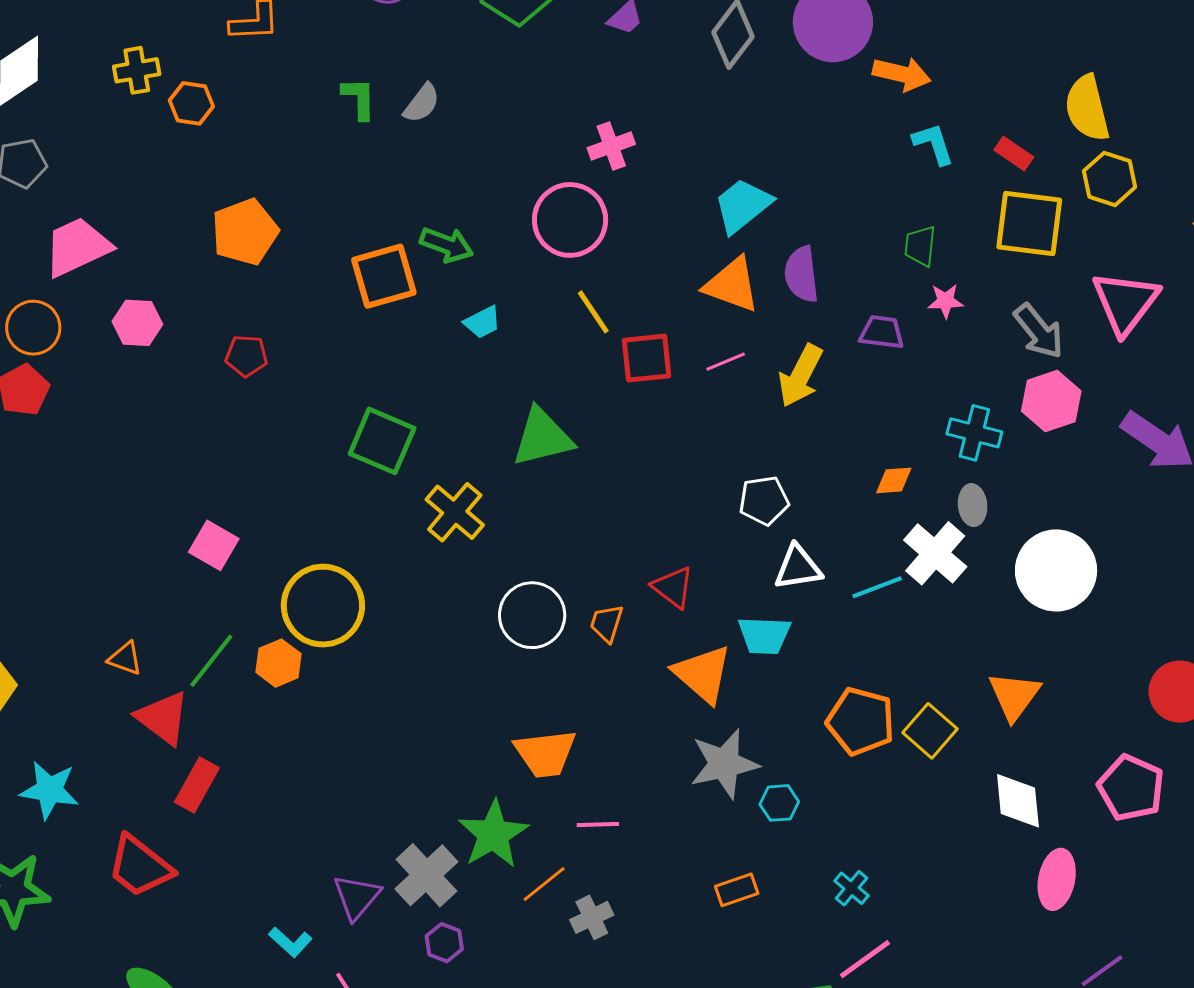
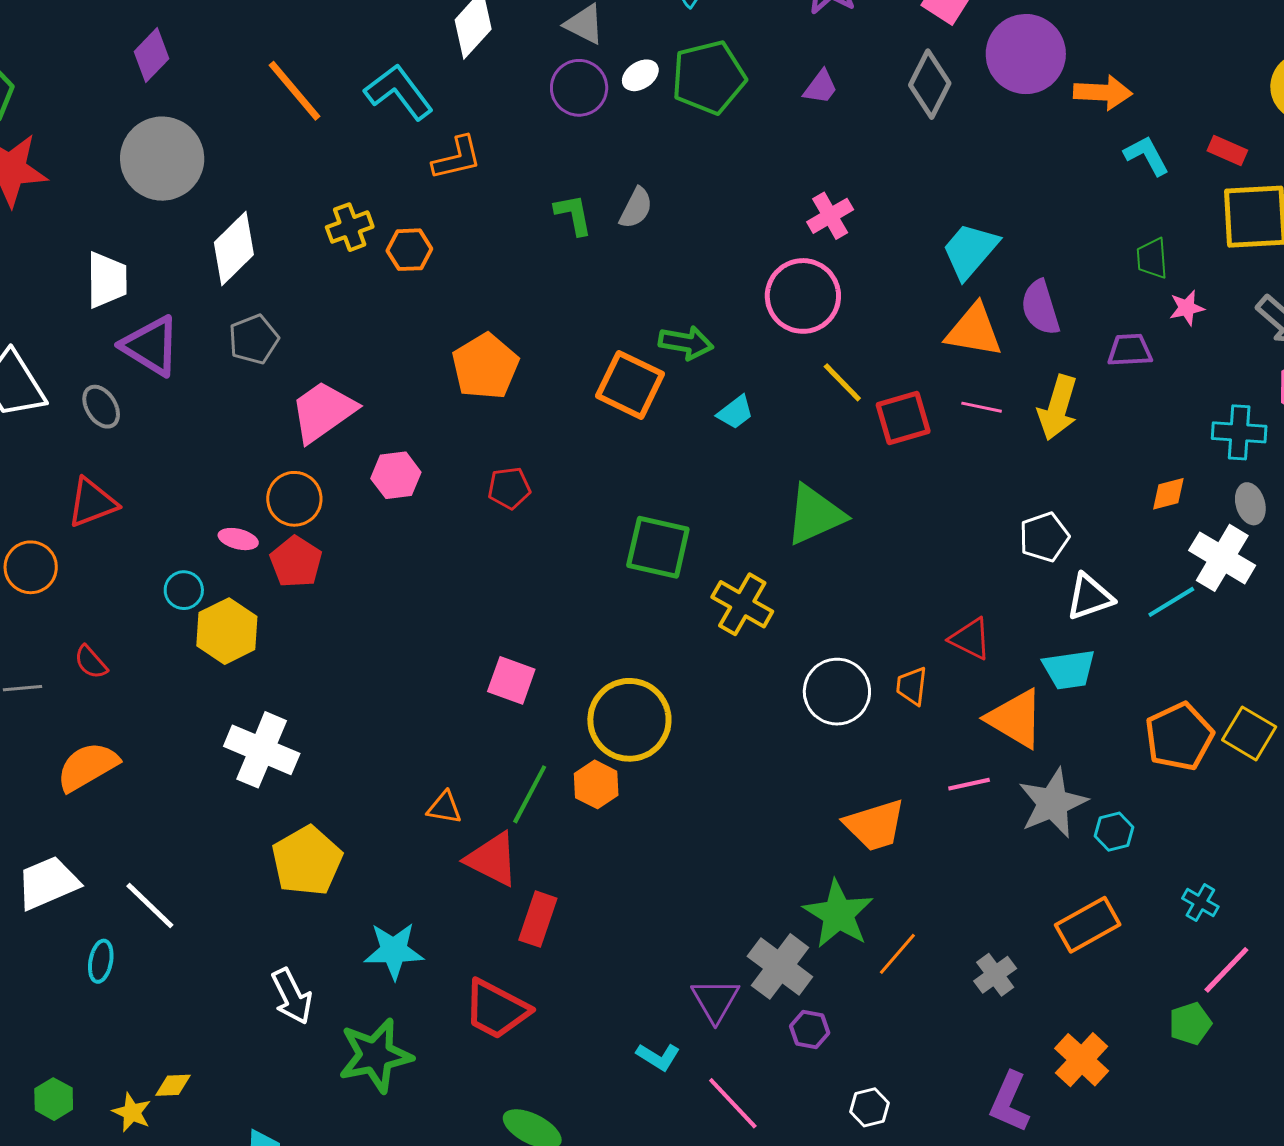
orange square: (384, 276) -> (630, 385), turned -38
pink line: (726, 362) -> (982, 407), turned 45
orange pentagon: (861, 721) -> (1179, 737), turned -30
pink line: (598, 824) -> (969, 784), moved
orange rectangle: (737, 890) -> (1088, 925), size x1.5
gray cross: (592, 917) -> (995, 975), moved

